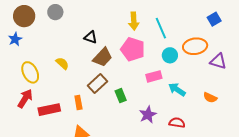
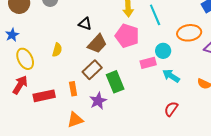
blue star: (15, 39) -> (12, 35), moved
cyan circle: (170, 55) -> (163, 51), moved
yellow semicircle: (62, 63) -> (57, 50), turned 64
green rectangle: (121, 96) -> (115, 82), size x1.5
purple star: (148, 115) -> (98, 101), moved
red semicircle: (177, 123) -> (171, 109), turned -63

